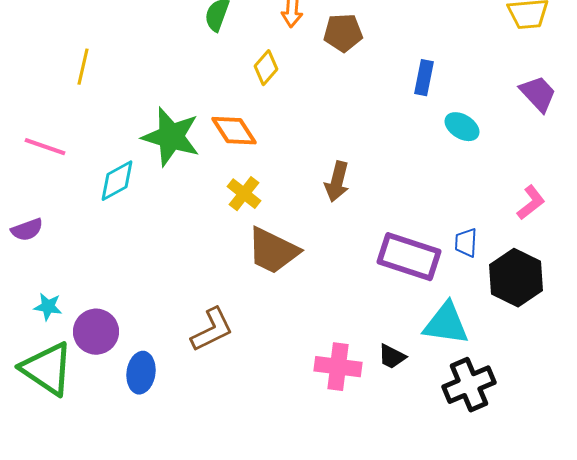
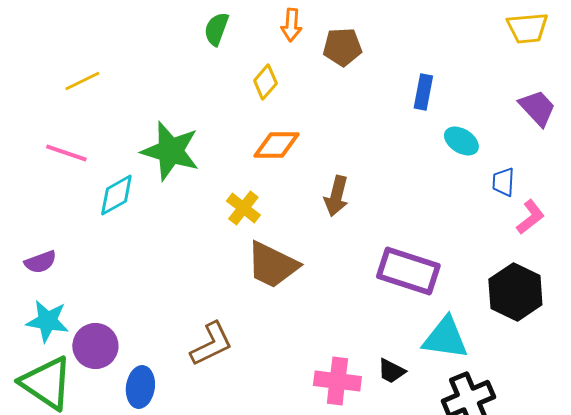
yellow line: (83, 67) -> (82, 81), turned 51
orange diamond: (234, 131) -> (276, 145), moved, turned -57
pink line: (45, 147) -> (66, 153), moved
purple semicircle: (27, 230) -> (40, 262), moved
blue trapezoid: (466, 243) -> (503, 182), moved
cyan star: (48, 307) -> (47, 321), size x1.5

